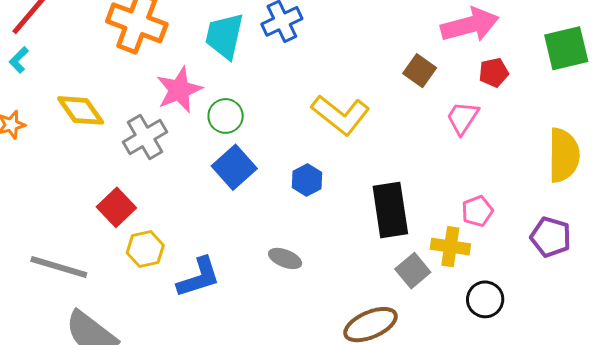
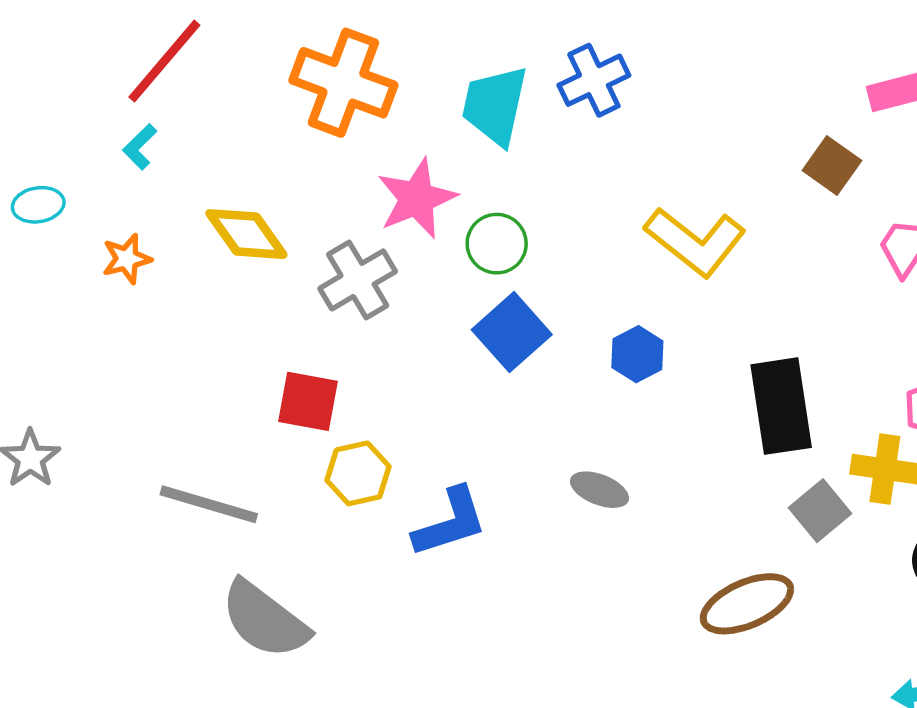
red square: (116, 207) -> (308, 401), turned -36

